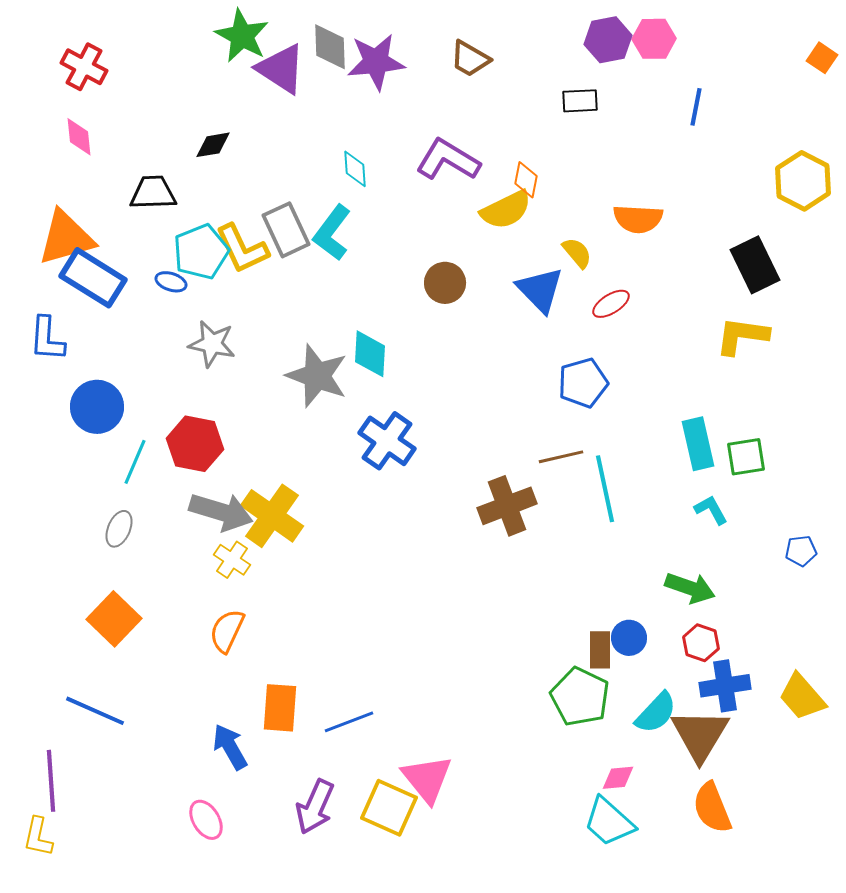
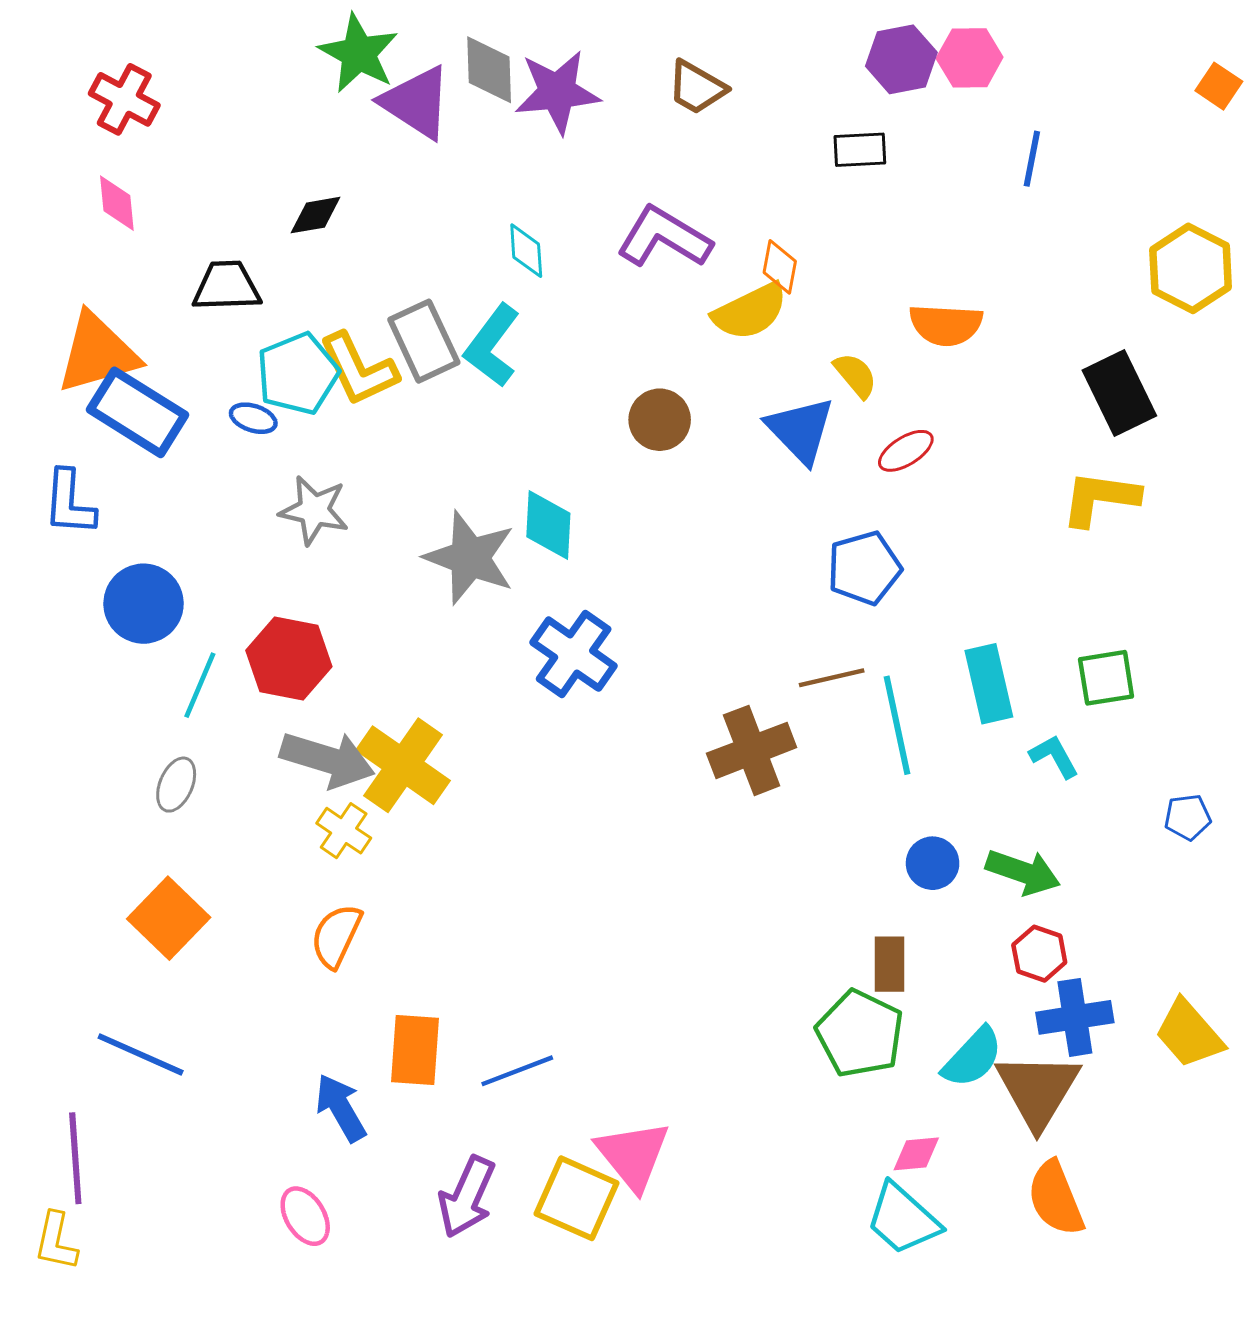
cyan rectangle: (698, 444) -> (989, 684), moved
blue circle: (629, 638) -> (933, 863), moved

